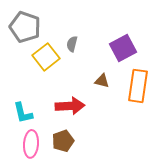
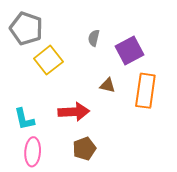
gray semicircle: (72, 44) -> (94, 38), moved
brown pentagon: (63, 141) -> (84, 149), moved

